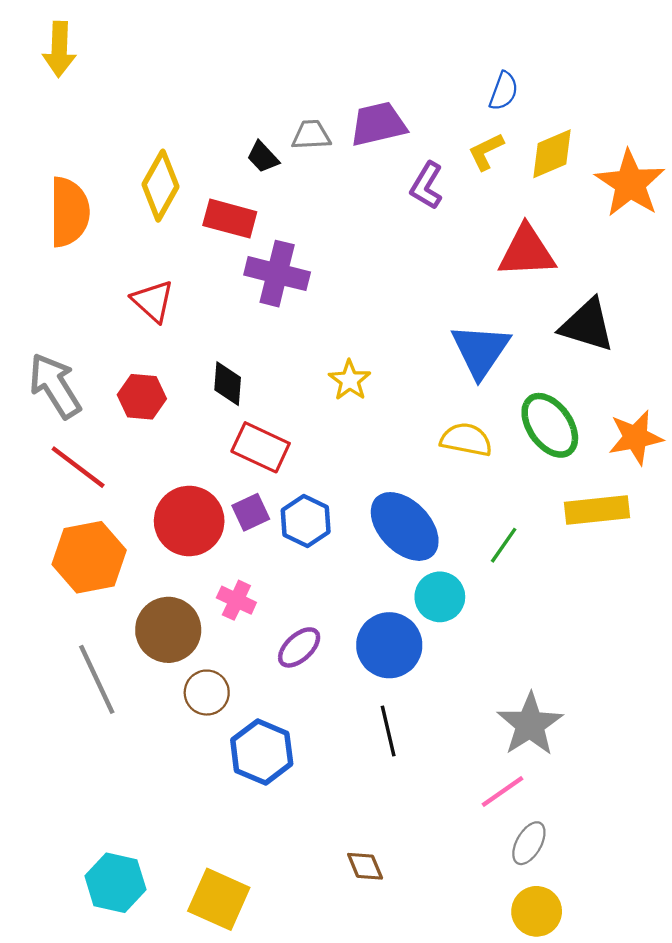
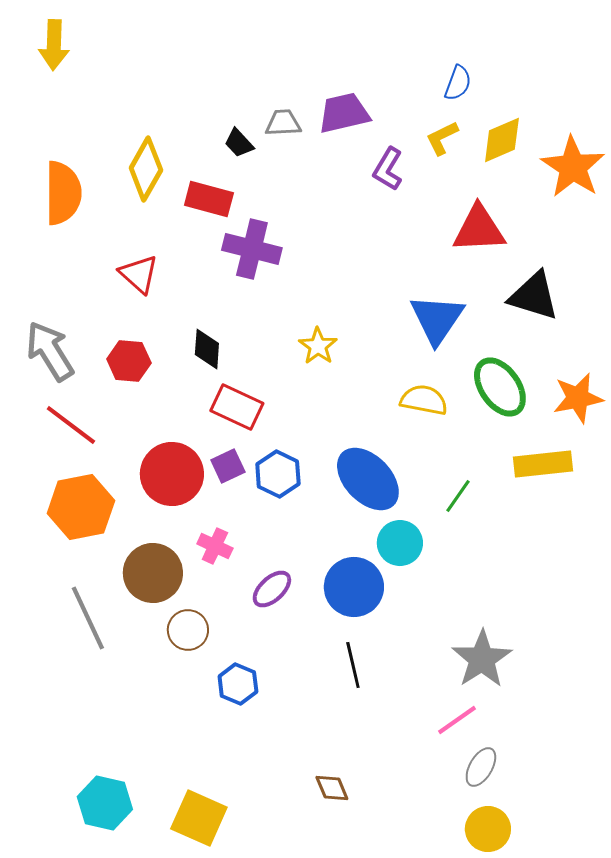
blue hexagon: (262, 752) -> (238, 684), size x0.7

